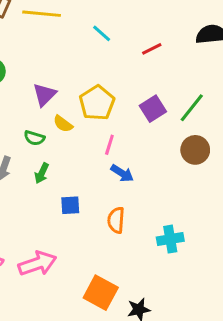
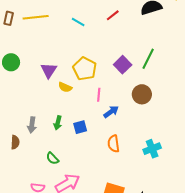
red line: (152, 49) -> (113, 15), moved
green semicircle: (34, 138) -> (52, 158), moved, turned 40
brown circle: (195, 150) -> (142, 94), moved
blue arrow: (122, 173) -> (111, 112), turned -56
blue square: (70, 205) -> (80, 127), moved

